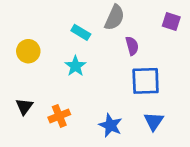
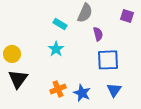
yellow circle: (28, 51) -> (12, 54), moved
black triangle: (24, 106) -> (18, 79), size x1.5
orange cross: (59, 116) -> (58, 89), moved

